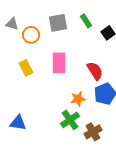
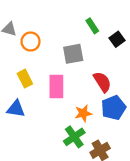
gray square: (58, 23) -> (73, 54), moved
pink rectangle: (59, 63) -> (56, 86), moved
blue triangle: (18, 123) -> (16, 109), moved

